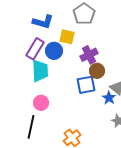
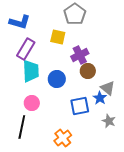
blue L-shape: (43, 22) -> (20, 22), moved
blue circle: (54, 51) -> (57, 79), moved
blue square: (86, 85) -> (80, 106), moved

